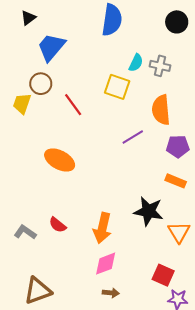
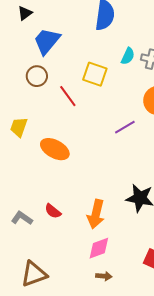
yellow square: (117, 87) -> (95, 74), moved
yellow trapezoid: (22, 104) -> (19, 127), moved

